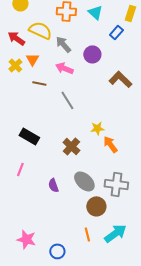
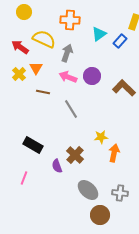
cyan triangle: (95, 12) -> (99, 34), moved, turned 42
gray arrow: (63, 44) -> (67, 53), turned 60
purple circle: (92, 54) -> (92, 76), moved
orange arrow: (110, 144) -> (114, 153), turned 48
gray cross: (116, 184) -> (120, 193), size x0.7
purple semicircle: (53, 185) -> (57, 166), moved

